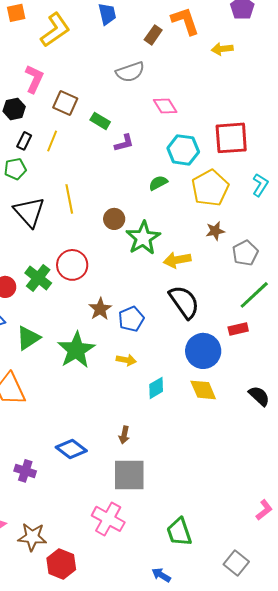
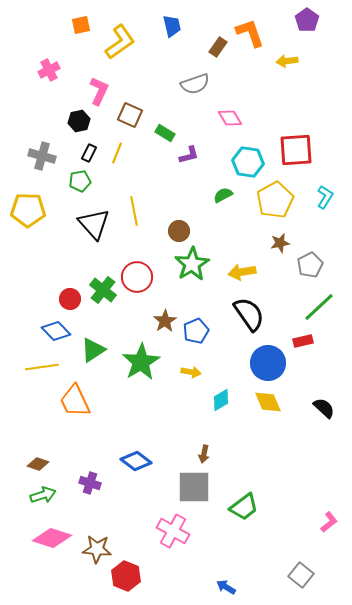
green star: (143, 238) -> (192, 264), moved
brown arrow: (124, 435) -> (204, 454), moved
green trapezoid: (179, 532) -> (244, 507), moved, turned -108

